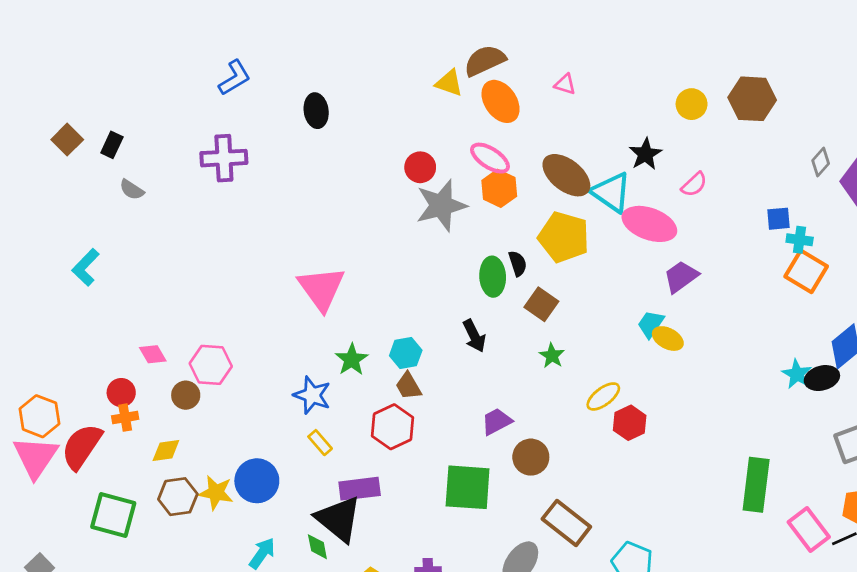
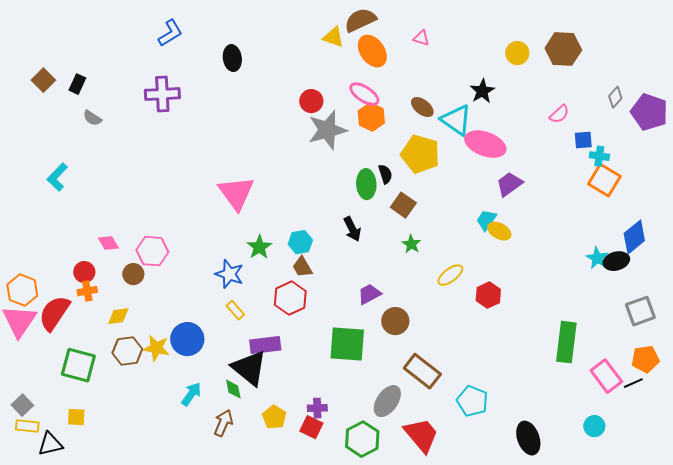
brown ellipse: (566, 175) -> (422, 107), size x0.6
pink semicircle: (694, 184) -> (559, 114), moved
red hexagon: (630, 423) -> (488, 295), moved

